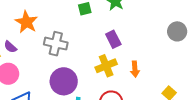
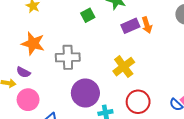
purple rectangle: (113, 39) -> (130, 26), moved, turned -72
orange arrow: (135, 69) -> (147, 25), moved

